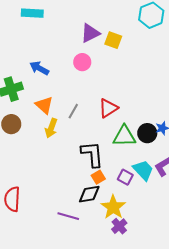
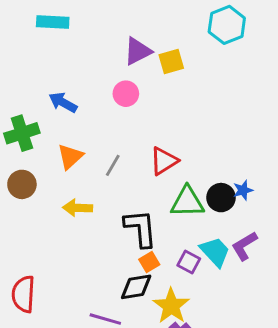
yellow square: (113, 40) -> (171, 61), turned -36
orange triangle: (44, 105) -> (70, 157), turned 36
yellow arrow: (51, 128) -> (78, 208), moved, turned 72

